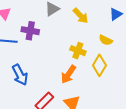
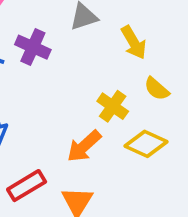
yellow semicircle: (106, 40) -> (157, 89), moved
yellow diamond: (99, 65) -> (146, 144), turned 70

